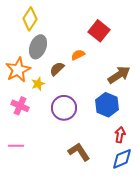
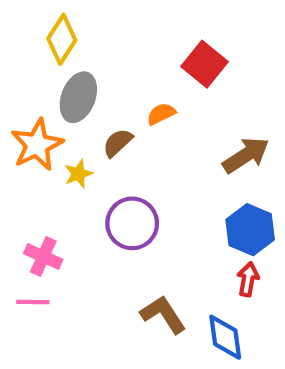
blue hexagon: (107, 105) -> (250, 230), moved
pink cross: (20, 106) -> (43, 257), moved
blue diamond: (122, 159) -> (225, 337), moved, turned -75

